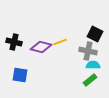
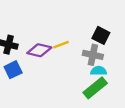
blue square: (20, 75) -> (13, 70), moved, turned -35
green rectangle: (90, 80) -> (95, 88), size x1.5

